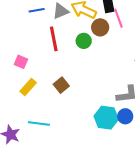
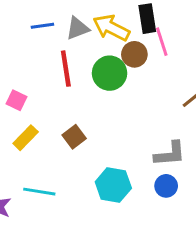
green circle: (84, 41) -> (110, 73), size x1.5
cyan hexagon: (106, 118) -> (113, 185), moved

